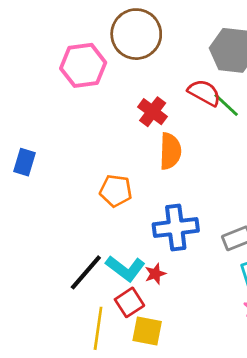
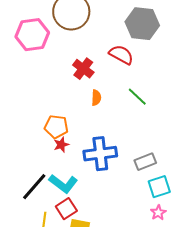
green line: (226, 105) -> (137, 97), moved
orange semicircle: (170, 151) -> (96, 98), size x0.6
red star: (155, 274) -> (61, 145), moved

